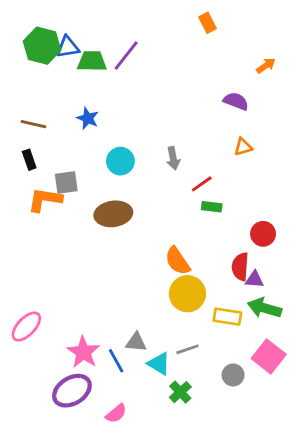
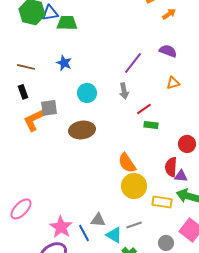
purple line: (126, 56) -> (133, 63), moved
orange arrow: (266, 66) -> (169, 14), moved
orange L-shape: (45, 200) -> (34, 120), turned -35

